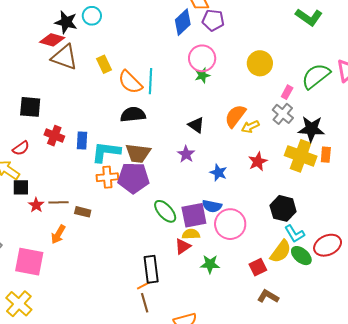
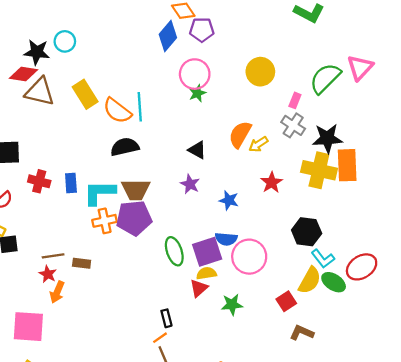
yellow rectangle: (104, 64) -> (85, 94), size x1.4
orange rectangle: (326, 155) -> (347, 165), size x1.8
red star: (36, 205) -> (48, 274), moved
green ellipse: (165, 211) -> (174, 251), turned 30
black rectangle: (151, 269) -> (166, 318), size x0.6

